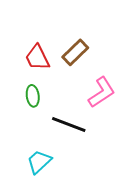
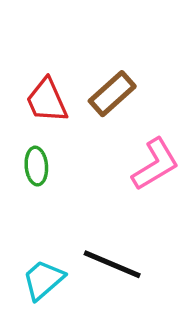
black line: (69, 125) -> (112, 264), moved

